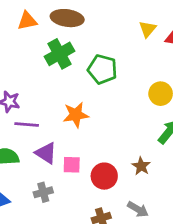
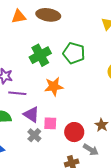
green cross: (60, 54) -> (40, 55), moved
gray cross: (43, 192) -> (34, 135), moved, turned -32
gray arrow: (138, 209) -> (91, 150), moved

